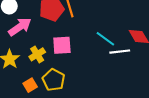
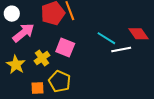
pink square: (62, 45) -> (65, 47), turned 30
orange square: (30, 85) -> (37, 88), turned 32

